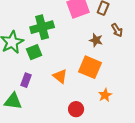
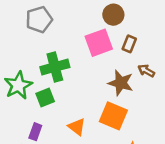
brown arrow: (117, 30) -> (146, 71), turned 152
brown star: (96, 40) -> (121, 83), size x1.5

